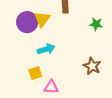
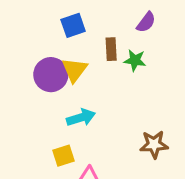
green star: (96, 24) -> (135, 60), moved
brown star: (92, 66) -> (154, 144), turned -30

